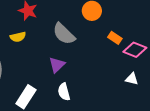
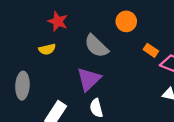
purple triangle: (57, 65) -> (89, 79), size x1.4

